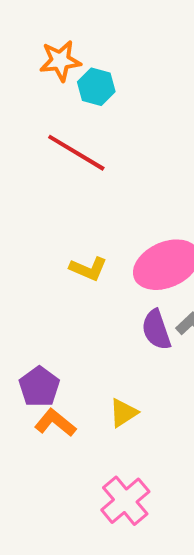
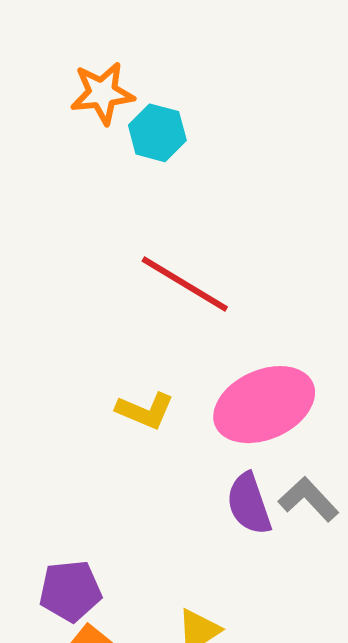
red line: (76, 153) -> (185, 284), moved
purple pentagon: (39, 387) -> (70, 591), turned 30

